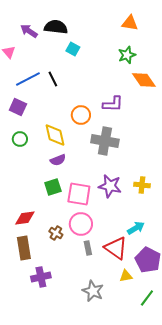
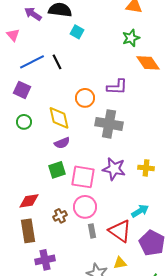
brown cross: (56, 233) -> (60, 216), turned 32
yellow triangle: (126, 276) -> (120, 263), moved

